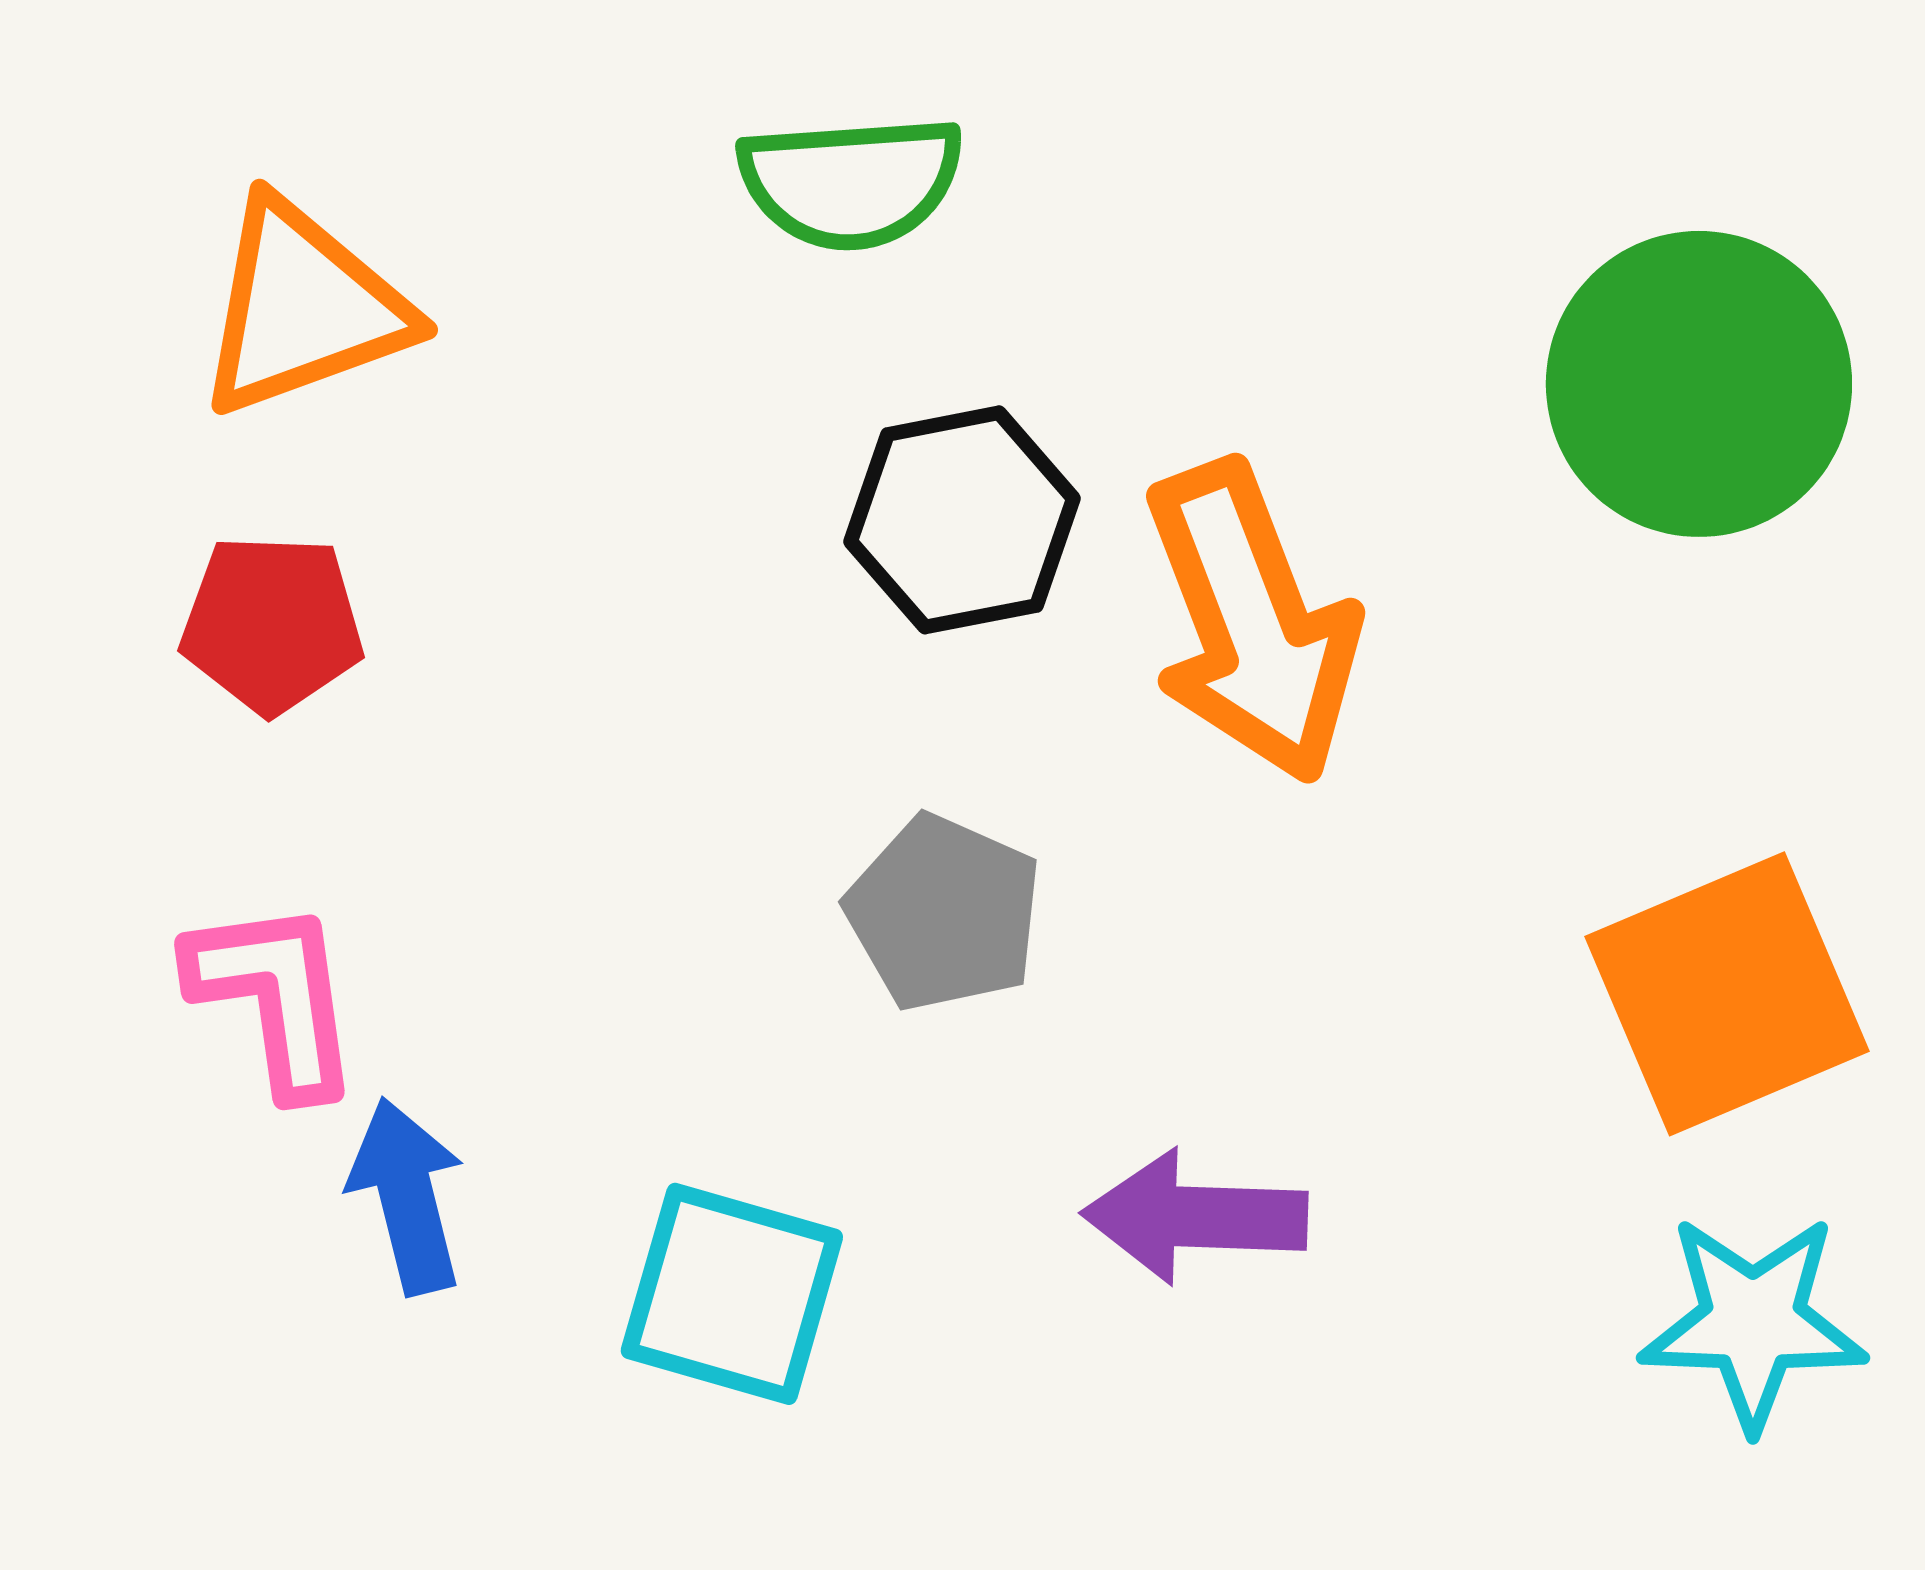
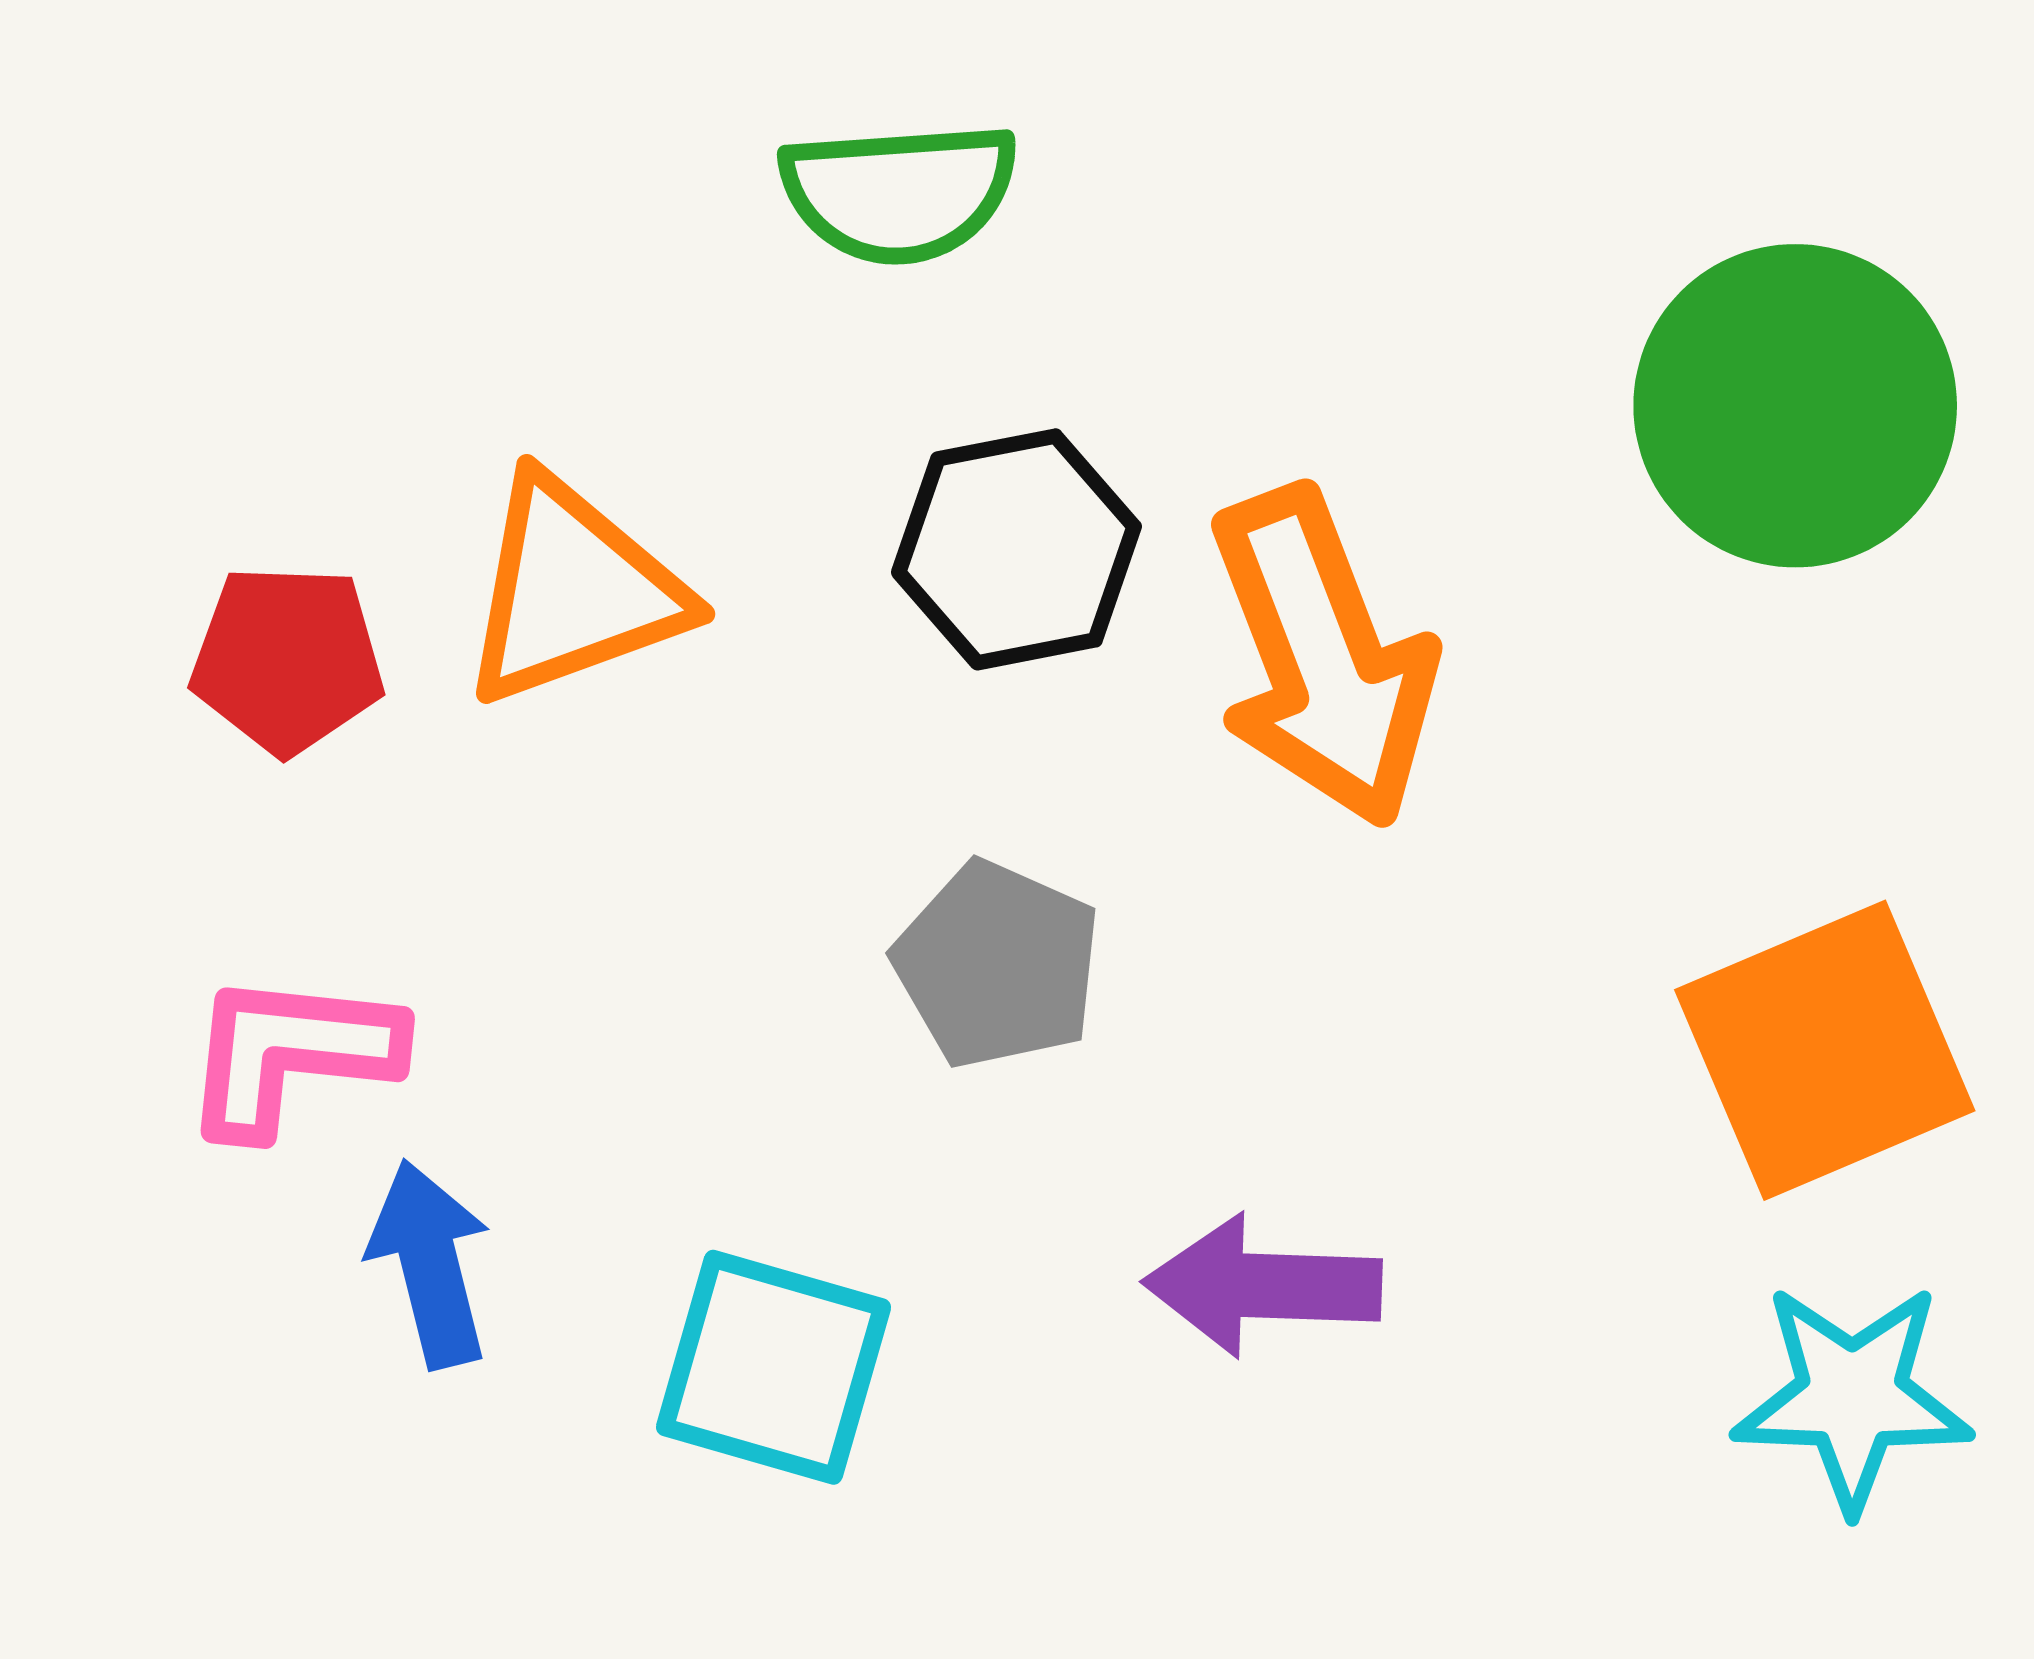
orange triangle: (303, 308) -> (573, 591), moved
pink L-shape: (275, 997) -> (291, 1053), turned -76

